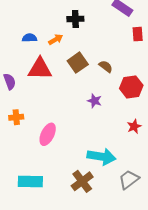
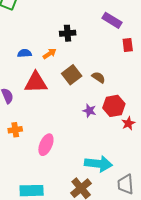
red hexagon: (131, 87) -> (114, 106), moved
red star: (134, 126) -> (128, 123), moved
gray trapezoid: (129, 179) -> (126, 184), turned -55

